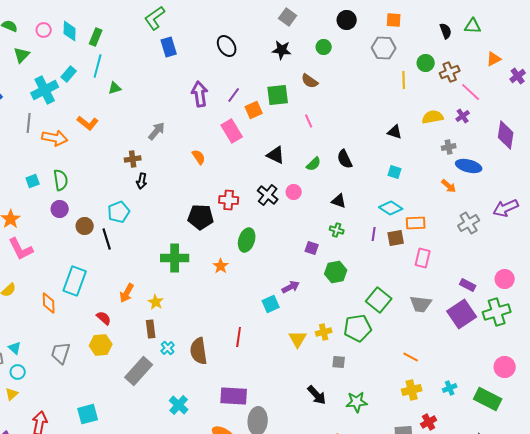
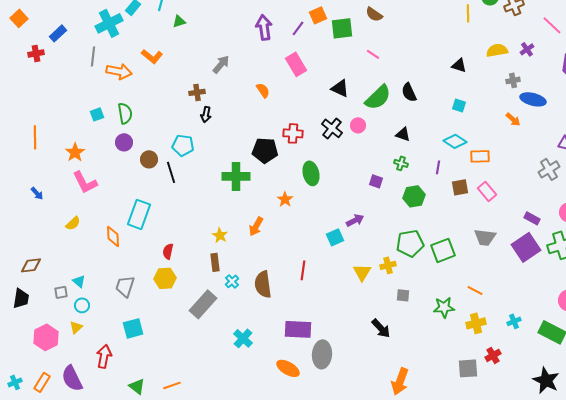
pink line: (471, 92) -> (552, 25), moved
orange square: (254, 110) -> (318, 15), moved
pink line: (309, 121) -> (373, 54), turned -32
green semicircle: (314, 164) -> (378, 97), size x1.8
cyan pentagon: (119, 212) -> (183, 145), turned 30
gray cross: (469, 223) -> (549, 169), moved
brown square: (396, 238) -> (460, 187), moved
green ellipse: (247, 240) -> (311, 173), turned -30
green cross: (175, 258) -> (236, 176), moved
pink rectangle: (423, 258) -> (487, 191), turned -54
green hexagon: (336, 272) -> (414, 196), moved
orange arrow: (127, 293) -> (256, 226), moved
green square: (379, 300) -> (443, 250), moved, turned 30
red semicircle: (104, 318) -> (168, 251), turned -119
green pentagon: (358, 328) -> (410, 243), moved
green star: (357, 402) -> (444, 307), moved
cyan square: (88, 414) -> (133, 328), moved

